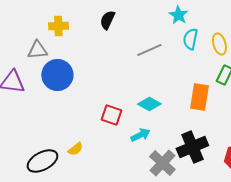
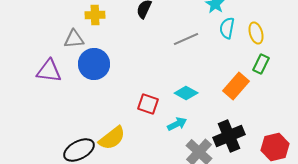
orange rectangle: (199, 97) -> (236, 86), turned 32
yellow semicircle: (75, 149) -> (112, 138), size x1.8

